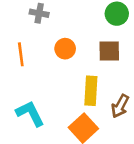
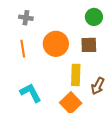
gray cross: (39, 13) -> (26, 18), moved
orange circle: (65, 49) -> (56, 44), size x1.6

